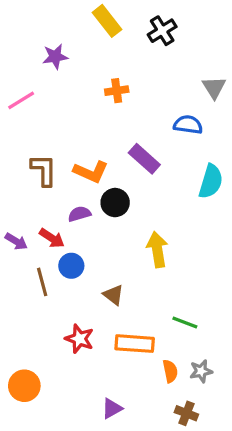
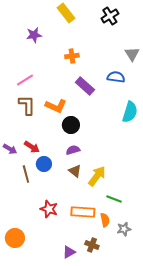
black cross: (162, 31) -> (110, 16), moved
pink line: (21, 100) -> (25, 80), moved
purple rectangle: (144, 159) -> (85, 86), moved
purple semicircle: (79, 214) -> (73, 150), moved
yellow arrow: (157, 250) -> (97, 176), moved, turned 45
brown triangle: (113, 295) -> (75, 171), moved
orange semicircle: (170, 371) -> (105, 220), moved
brown cross: (186, 413) -> (92, 245), moved

